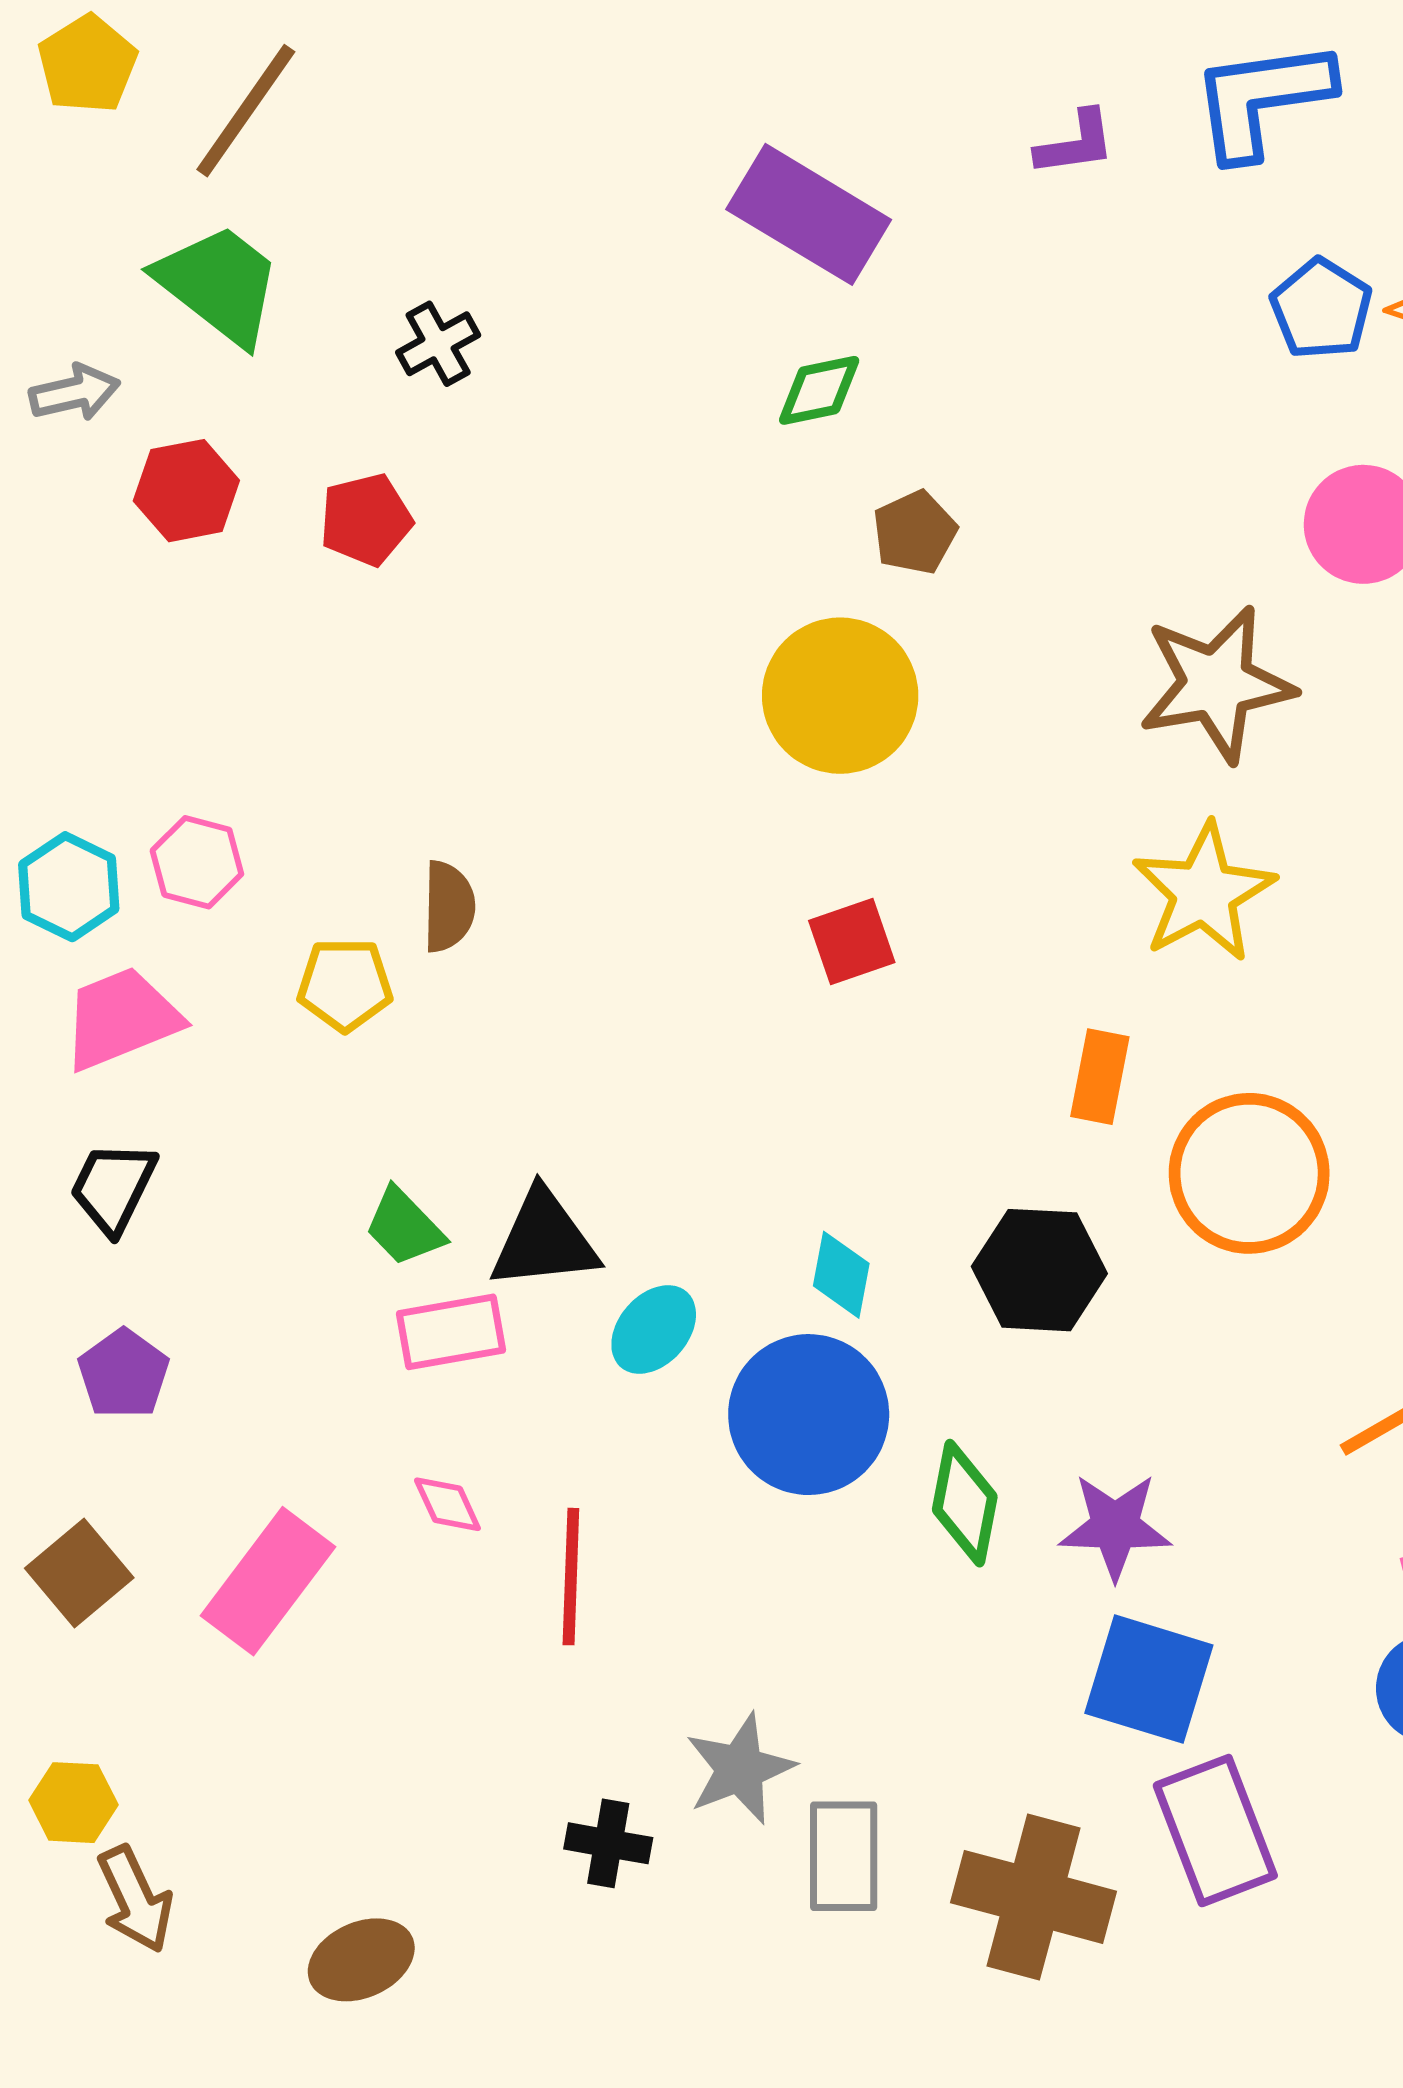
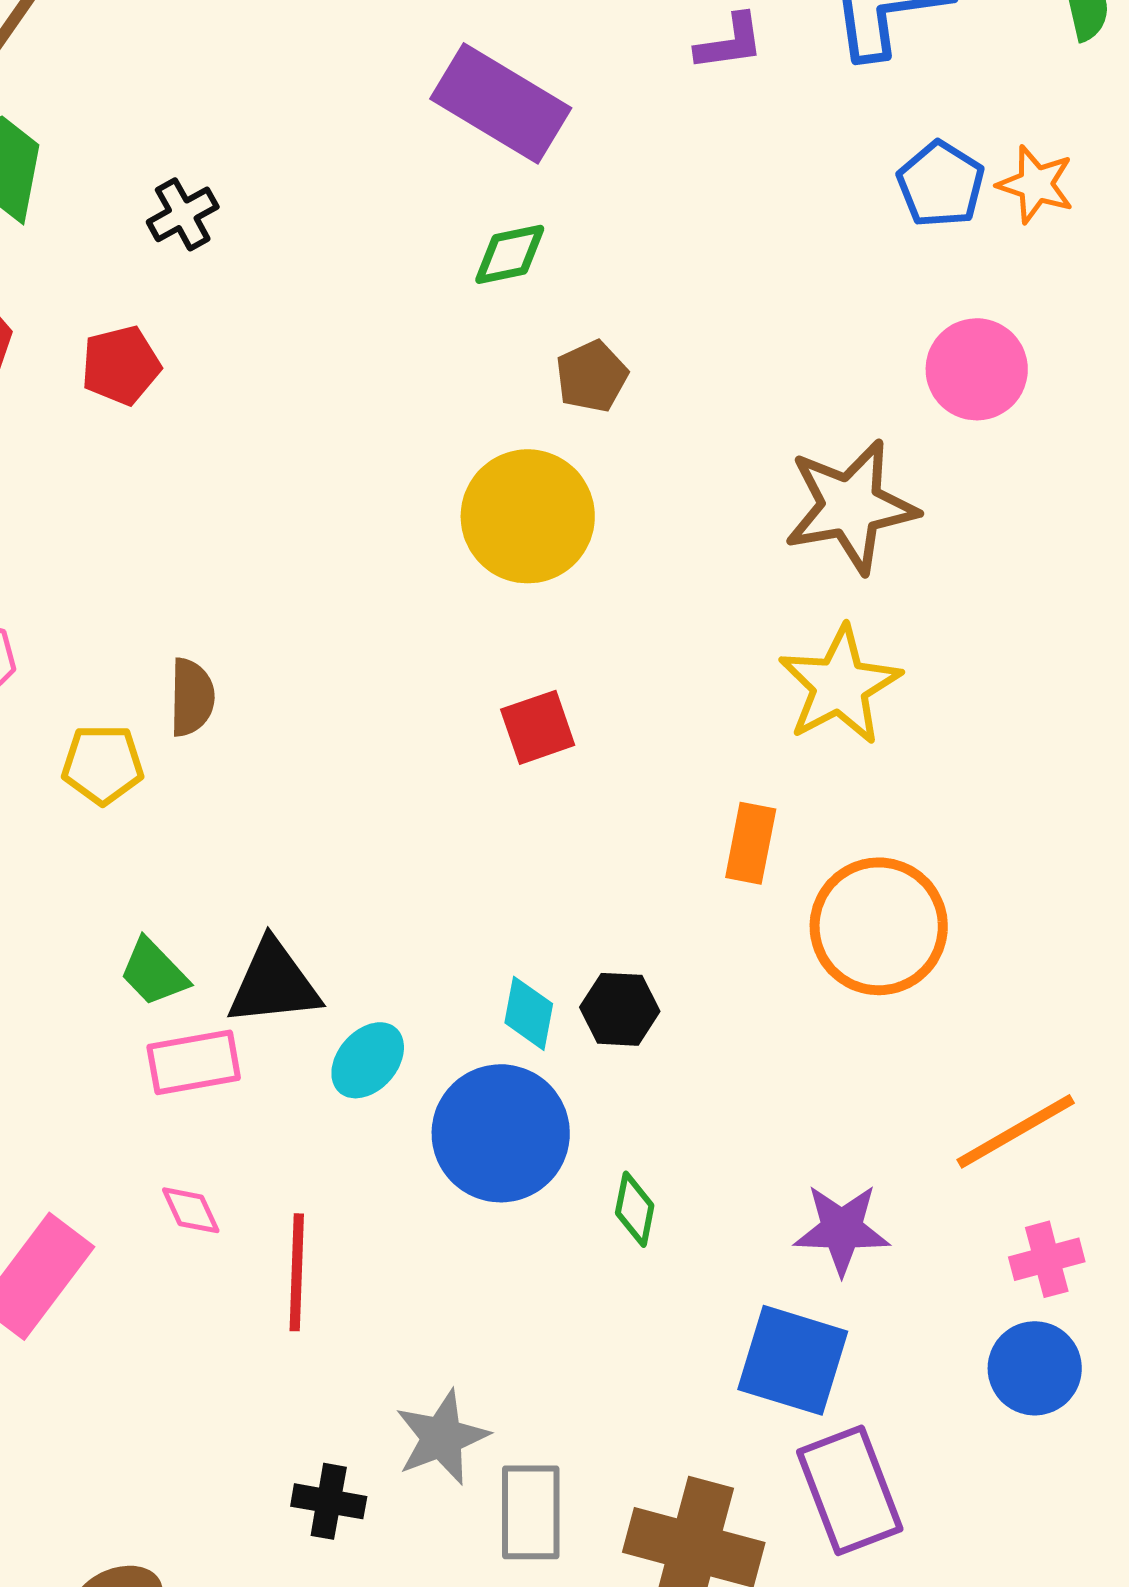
black hexagon: (1039, 1270) -> (620, 1009), moved, size x0.7
green diamond: (965, 1503) -> (635, 1209), size x0.7
purple star: (1115, 1526) -> (842, 1229), moved

